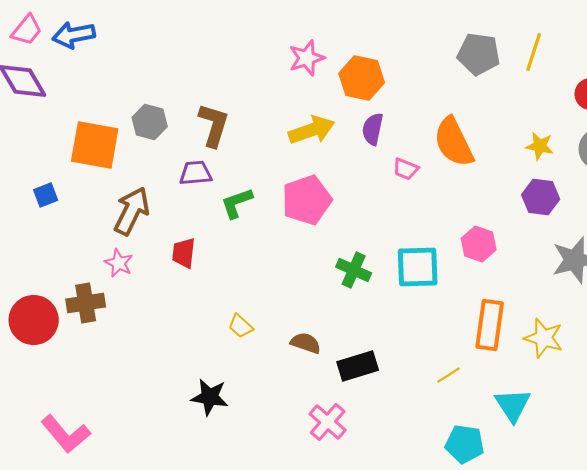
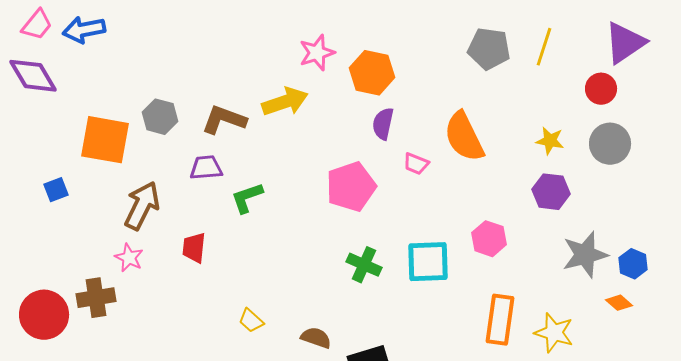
brown L-shape: (214, 125) -> (224, 120), turned -87
yellow arrow: (312, 130) -> (285, 102), moved
pink pentagon: (307, 200) -> (351, 187), moved

